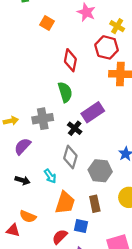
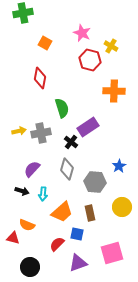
red hexagon: (107, 47) -> (90, 60), moved
red diamond: (70, 60) -> (40, 78), moved
yellow arrow: (11, 121) -> (19, 131), moved
purple semicircle: (23, 146) -> (32, 169), moved
cyan arrow: (50, 176) -> (43, 194), moved, turned 40
orange trapezoid: (65, 203) -> (62, 212), turned 30

